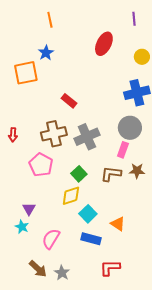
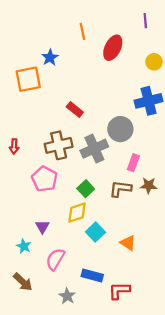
orange line: (50, 20) -> (82, 31), moved
gray circle: (130, 128) -> (120, 129), moved
purple triangle: (29, 209) -> (42, 227), moved
blue rectangle: (91, 239) -> (92, 275), moved
brown arrow: (38, 269) -> (23, 282), moved

